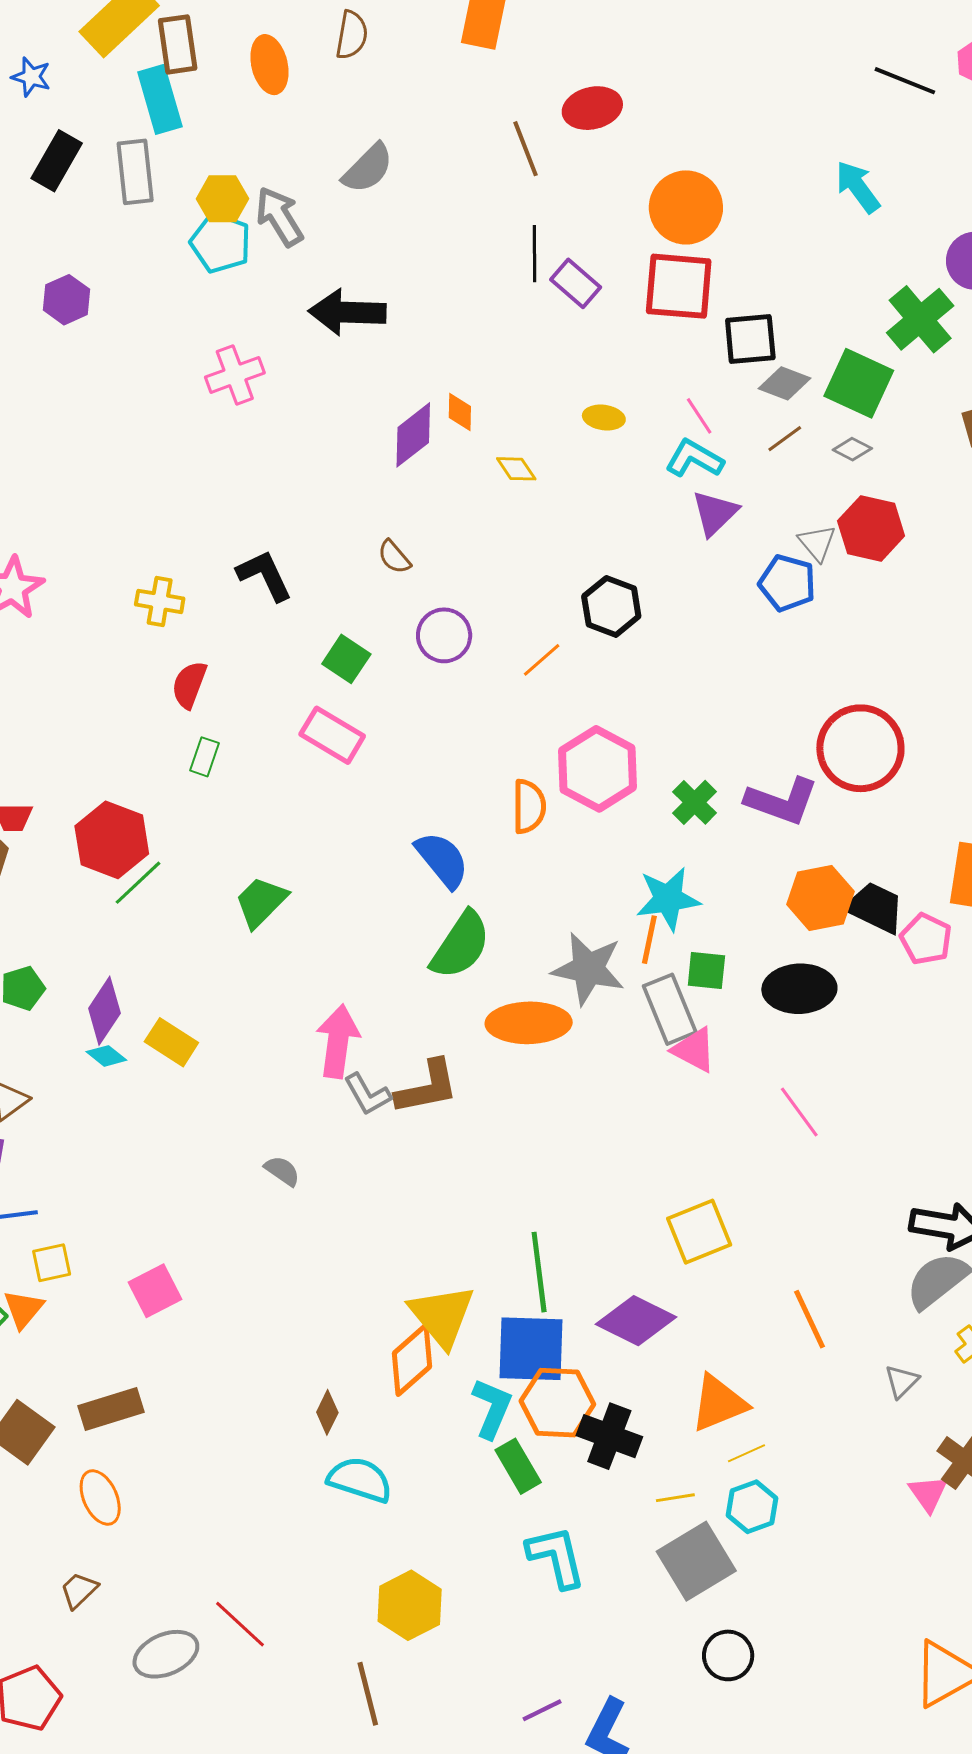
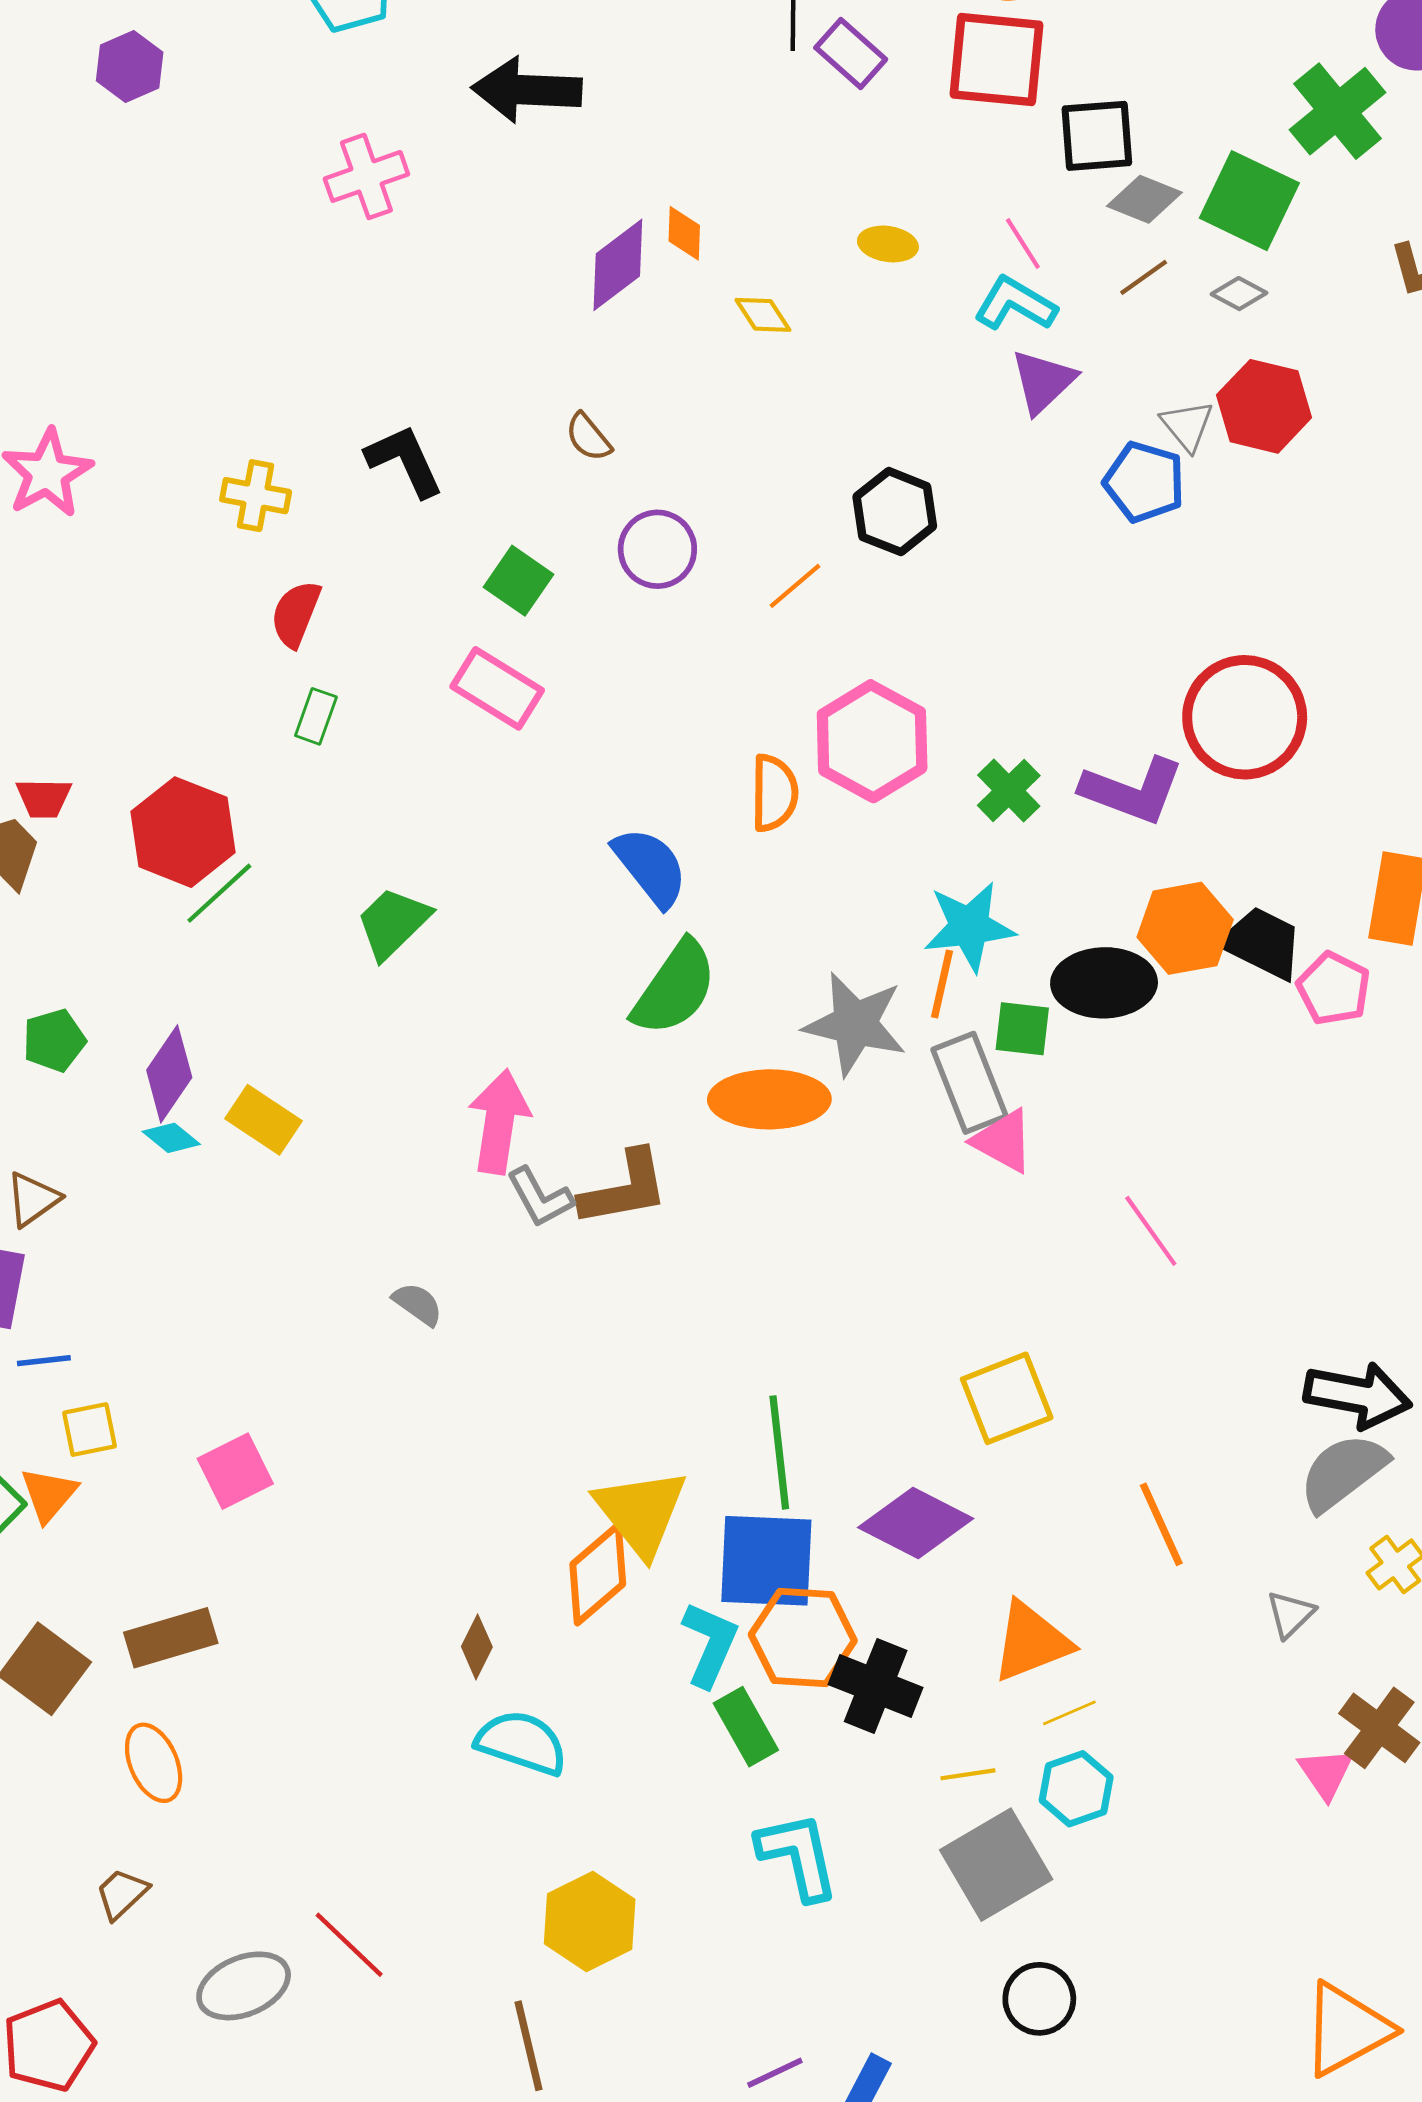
black ellipse: (799, 989) -> (1104, 983), moved

